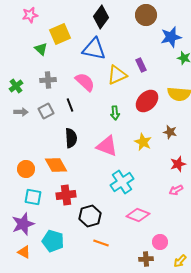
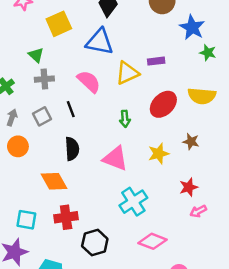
blue star: (171, 37) -> (192, 27), turned -30
green triangle: (41, 49) -> (36, 55), moved
purple rectangle: (141, 65) -> (156, 61), turned -72
gray arrow: (21, 112) -> (12, 118), turned -72
yellow star: (143, 142) -> (159, 154), turned 30
red star: (178, 164) -> (189, 187), moved
orange circle: (26, 169) -> (18, 146), moved

